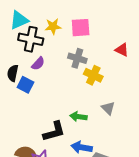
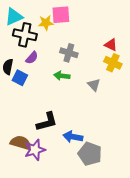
pink square: (81, 28) -> (61, 15), moved
yellow cross: (93, 75) -> (113, 63), moved
gray triangle: (108, 108) -> (94, 85), moved
green arrow: (78, 117) -> (62, 76), moved

